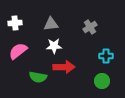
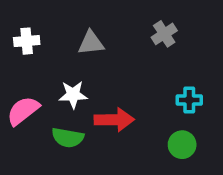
gray cross: (90, 27) -> (164, 34), moved
white star: (54, 46) -> (73, 95), moved
pink semicircle: (18, 51) -> (23, 111), moved

